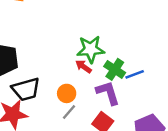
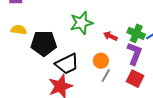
green star: (91, 49) -> (81, 23), moved
purple L-shape: (108, 93) -> (134, 54), turned 50

